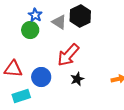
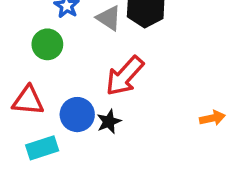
green circle: (30, 30) -> (47, 44), moved
black star: (77, 79) -> (109, 122), moved

